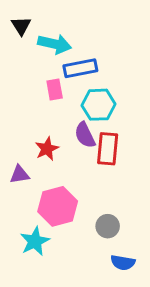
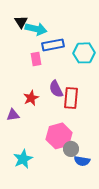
black triangle: (21, 26) -> (21, 22), moved
cyan hexagon: (99, 105) -> (84, 53), moved
pink hexagon: (58, 206) -> (59, 136), moved
blue semicircle: (123, 263) -> (82, 161), moved

